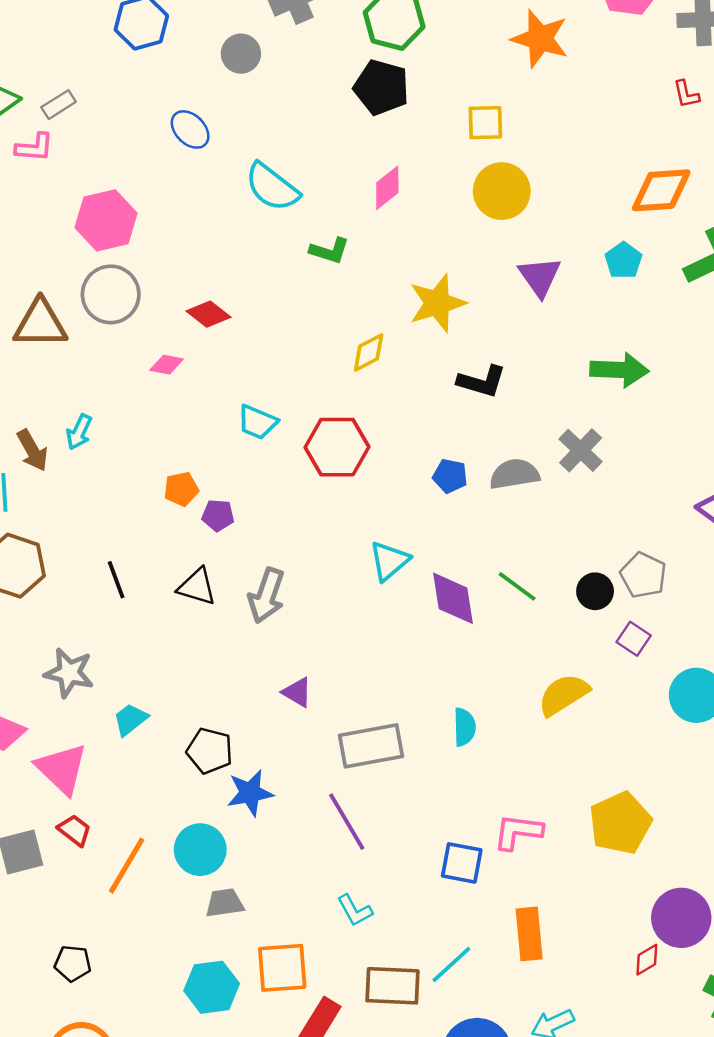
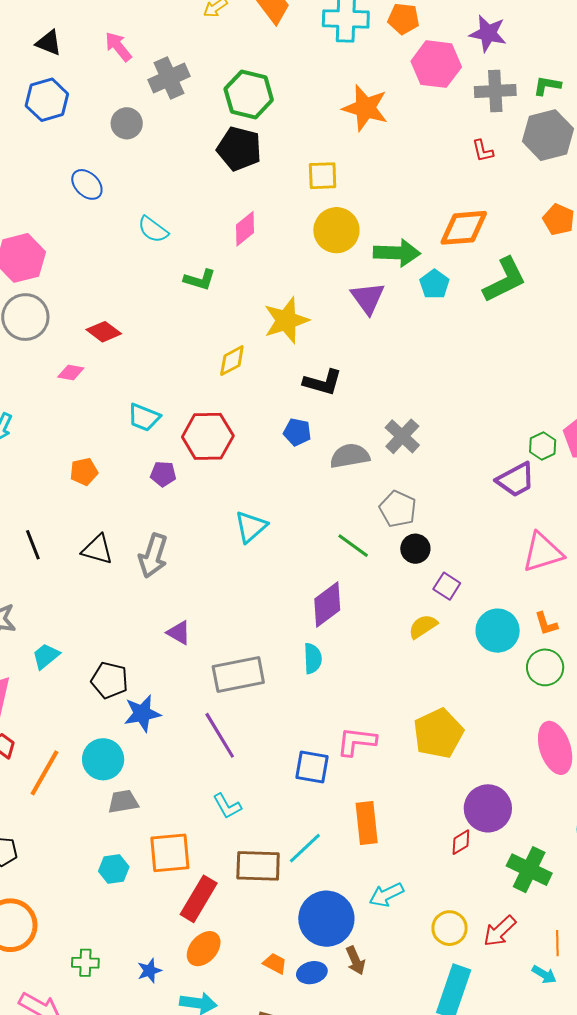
cyan semicircle: (272, 187) -> (153, 229), size x0.7
green arrow: (619, 370) -> (397, 253), moved
blue pentagon: (450, 476) -> (297, 432), moved
purple pentagon: (218, 515) -> (163, 474), moved
gray pentagon: (643, 575) -> (398, 509), moved
purple diamond: (453, 598) -> (327, 604), moved, turned 63
yellow semicircle: (563, 695) -> (423, 626), moved, size x0.7
cyan hexagon: (212, 987) -> (114, 869), size x0.7

